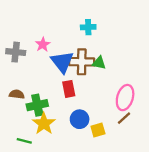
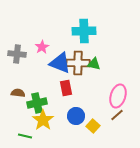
cyan cross: (88, 27) -> (84, 31), size x1.6
blue triangle: (62, 62) -> (60, 63), turned -30
yellow square: (98, 130) -> (93, 126), turned -32

